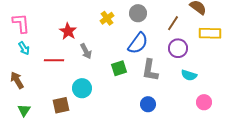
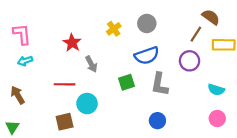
brown line: (173, 23) -> (196, 34), moved
blue semicircle: (138, 43) -> (147, 56), turned 35
cyan arrow: (24, 48) -> (25, 61), turned 104
red line: (54, 60) -> (65, 84), moved
cyan semicircle: (189, 75) -> (216, 90), moved
green triangle: (24, 110) -> (12, 127), moved

